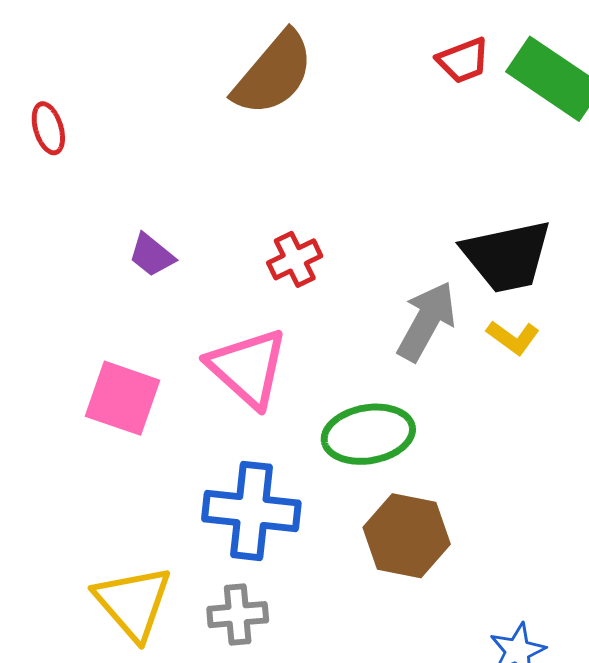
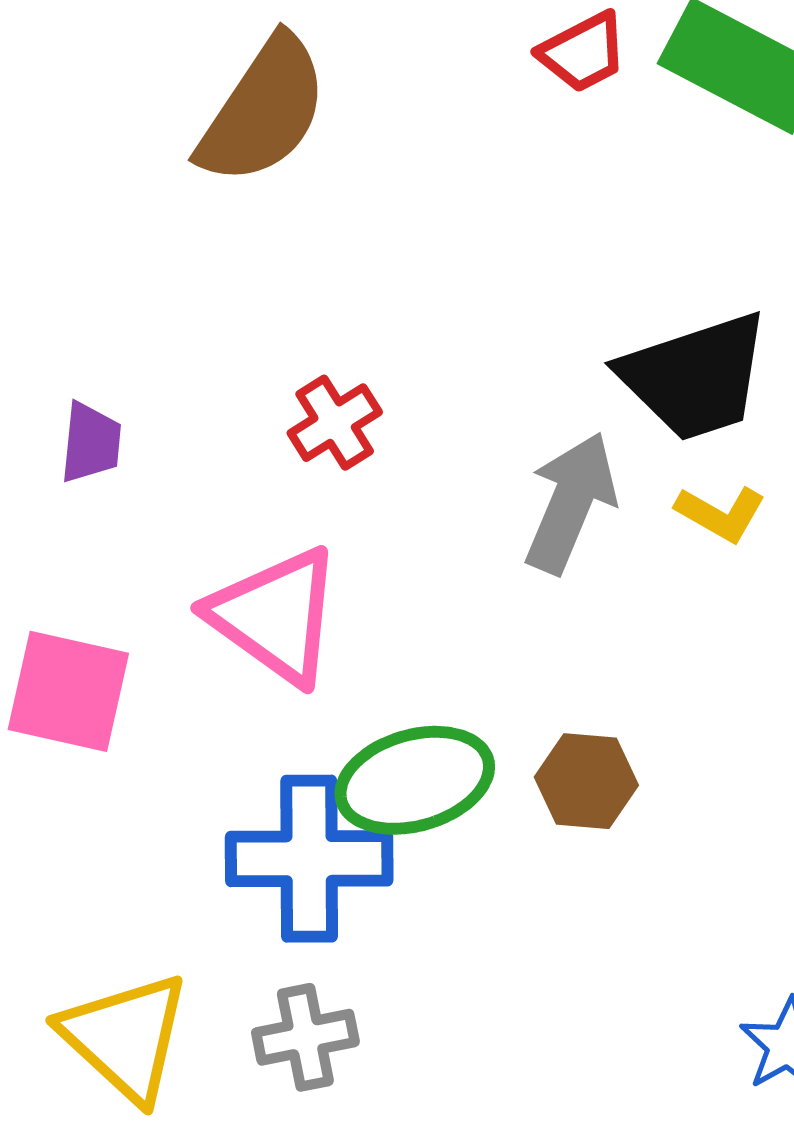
purple trapezoid: (152, 255) -> (91, 443), turned -117
green ellipse: (368, 434) -> (415, 780), moved
brown hexagon: (407, 536) -> (586, 781), moved, size x0.7

